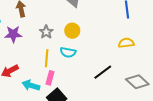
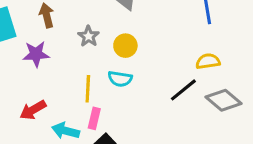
gray star: (46, 32) -> (89, 36), moved
black line: (103, 72) -> (183, 90), moved
gray diamond: (137, 82) -> (224, 100), moved

